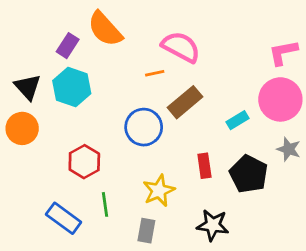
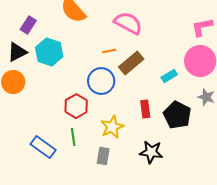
purple rectangle: (68, 46) -> (28, 25), moved
orange line: (155, 73) -> (109, 51), moved
black triangle: (28, 87) -> (17, 52), turned 45
red hexagon: (84, 162) -> (76, 106), moved

